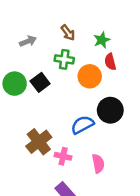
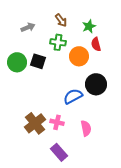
black square: (40, 82) -> (38, 61), turned -35
brown cross: (39, 142) -> (35, 123), moved

